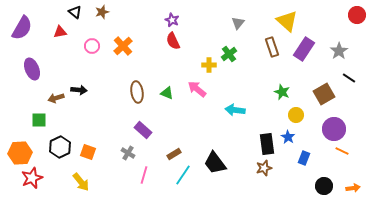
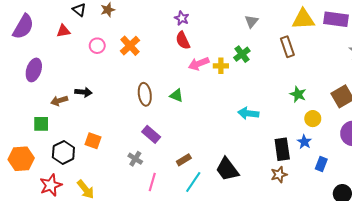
yellow triangle: (287, 21) -> (303, 19), turned -45
purple rectangle: (304, 49) -> (336, 19), moved, turned 65
purple ellipse: (32, 69) -> (34, 70), turned 40
pink arrow: (197, 89) -> (199, 64), moved, turned -60
orange square: (88, 152) -> (93, 141), moved
red star: (32, 178) -> (51, 185), moved

